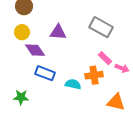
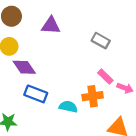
gray rectangle: (101, 27) -> (101, 41), size x0.7
purple triangle: (58, 32) -> (51, 26), moved

